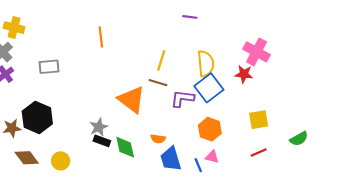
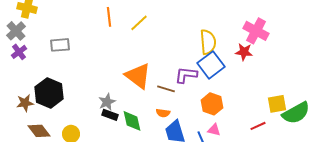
yellow line: (161, 60) -> (139, 23), moved, turned 30
brown line: (158, 83) -> (166, 89), moved
yellow square: (259, 120) -> (277, 104), moved
green semicircle: (299, 139) -> (296, 113), size x1.6

